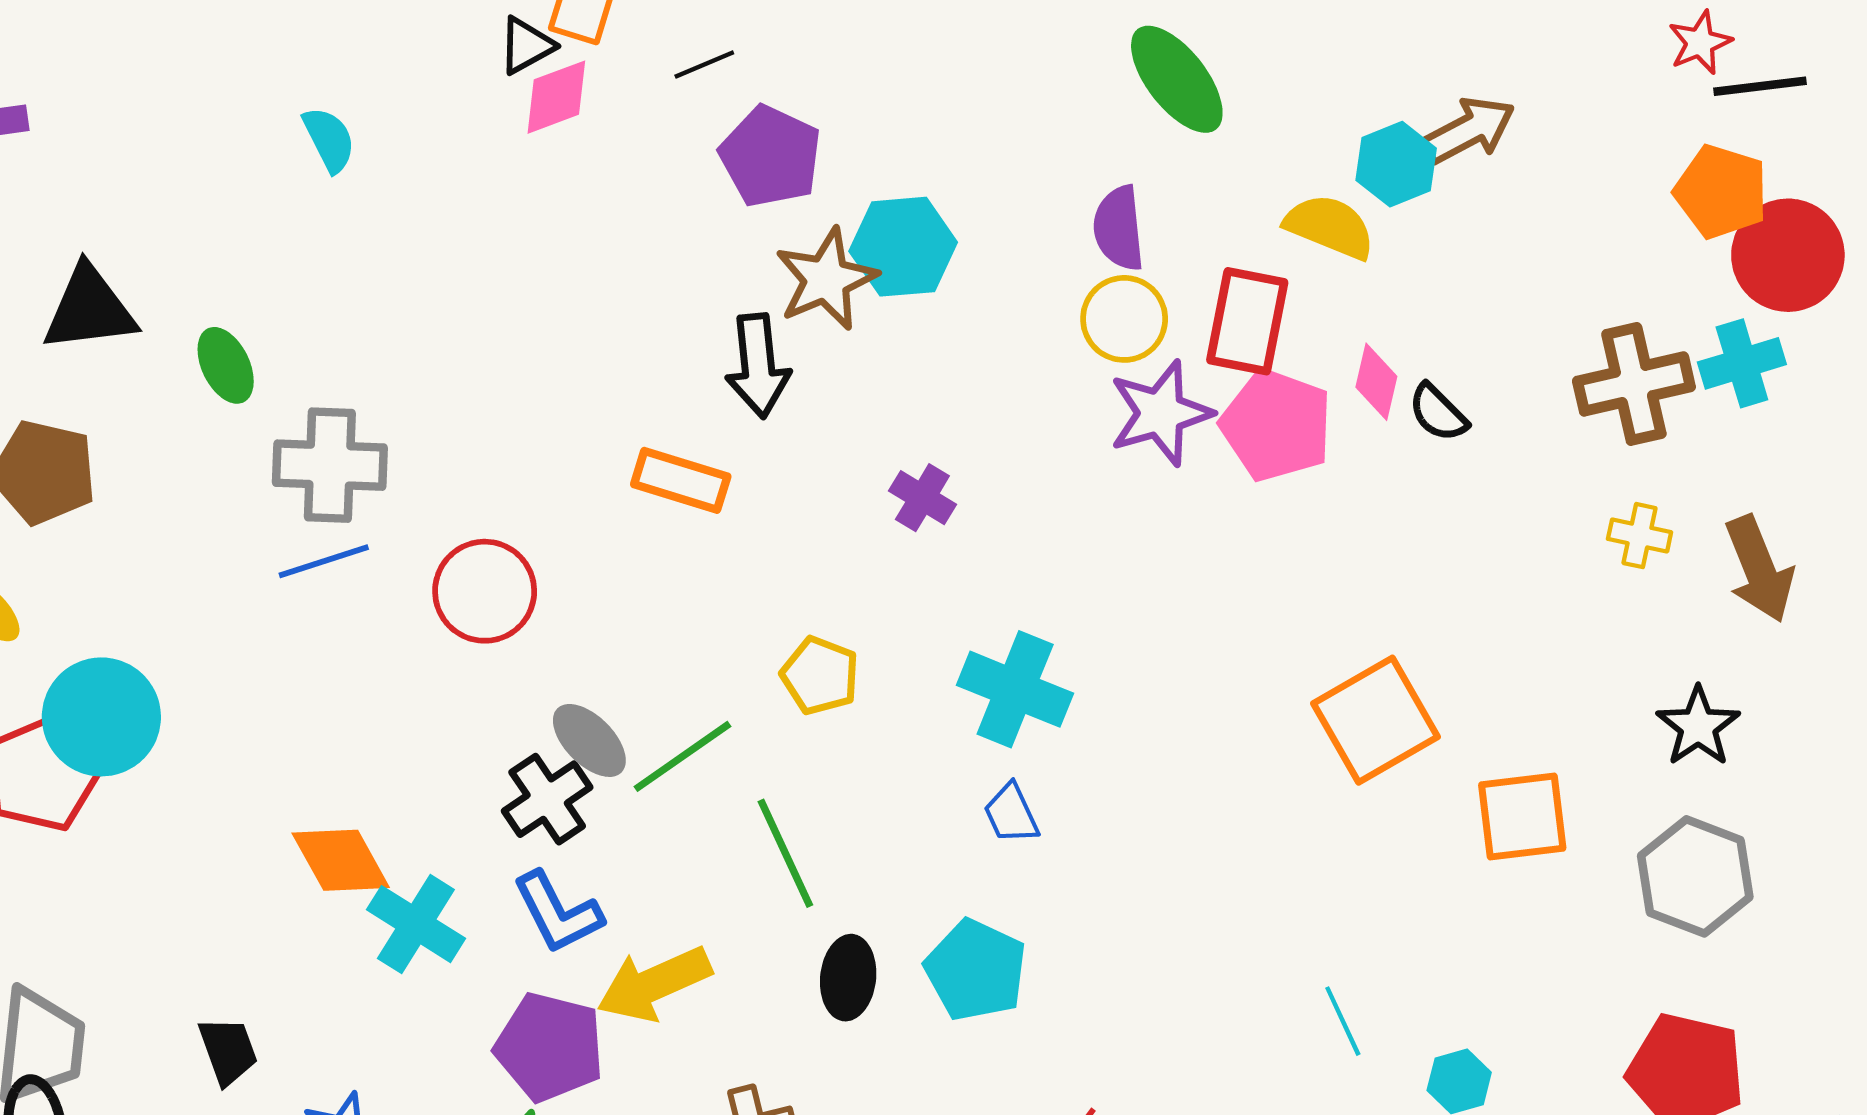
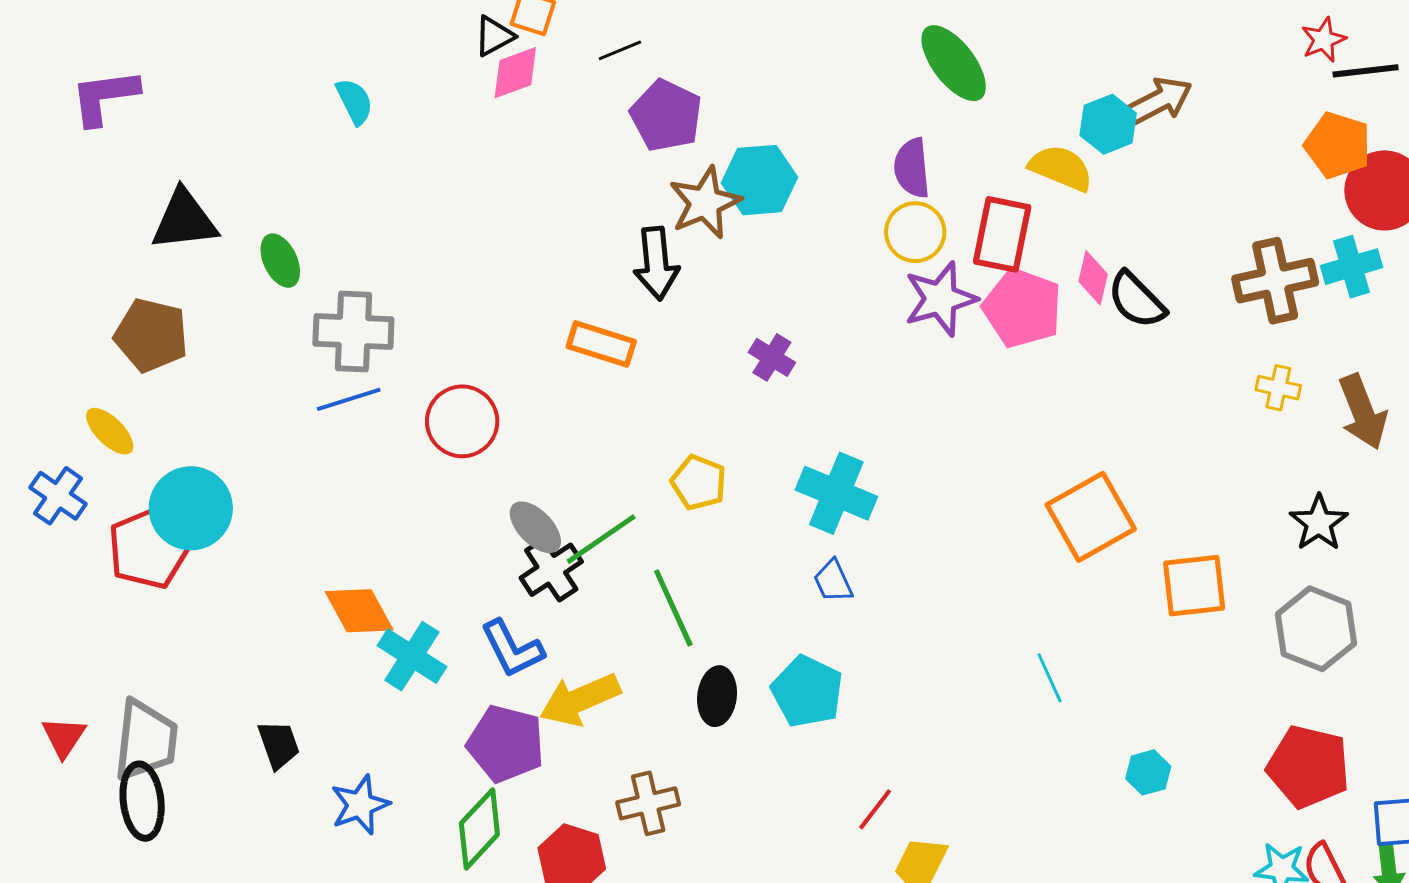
black semicircle: (1438, 413) -> (1137, 300), size x1.4
black cross: (547, 799) -> (551, 570), moved
cyan line: (1343, 1021) -> (1050, 678), moved

